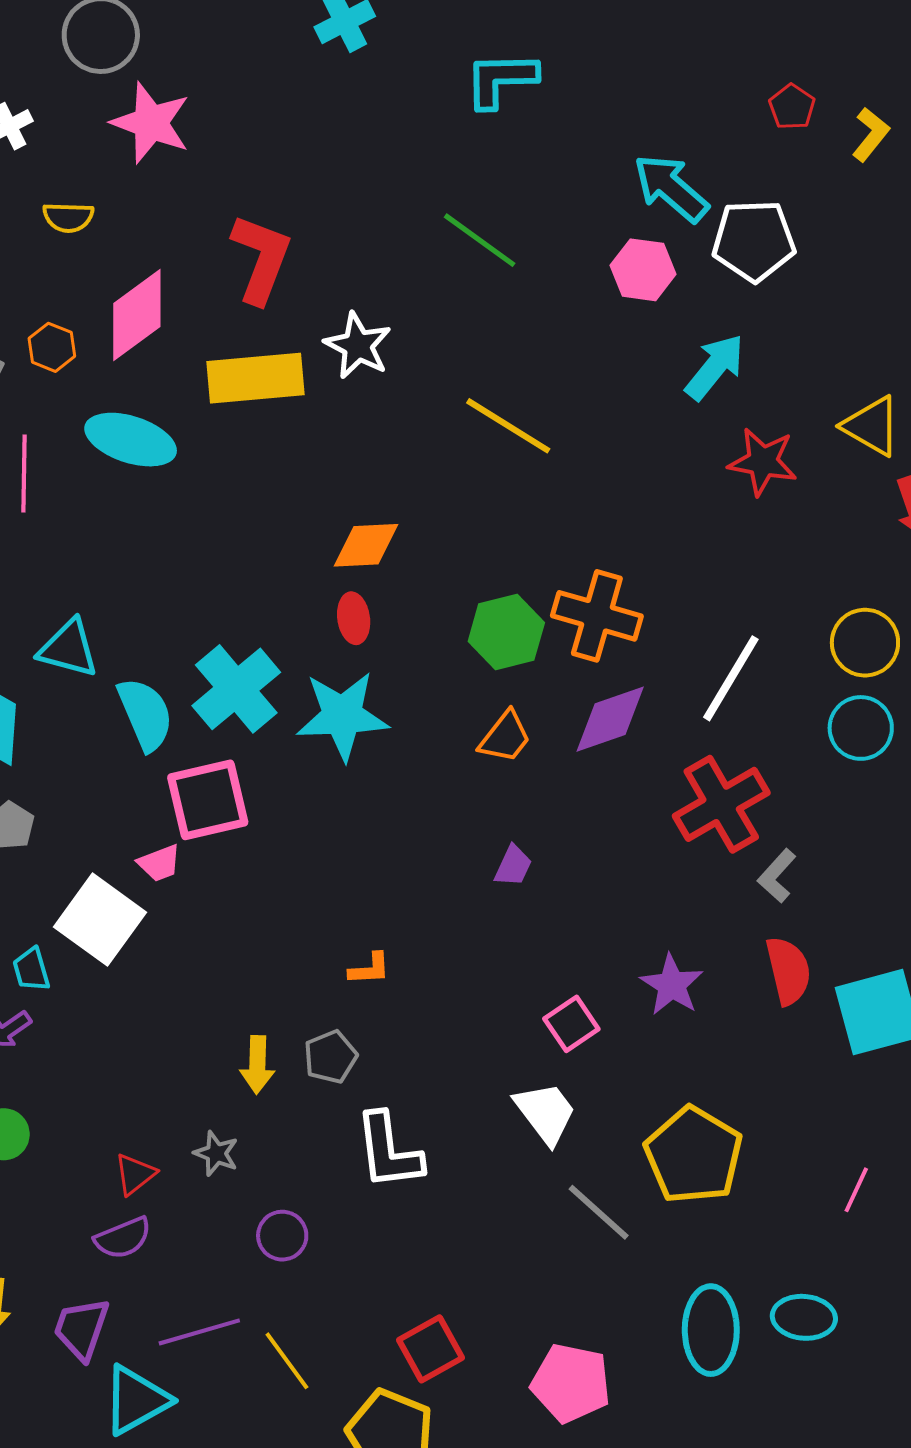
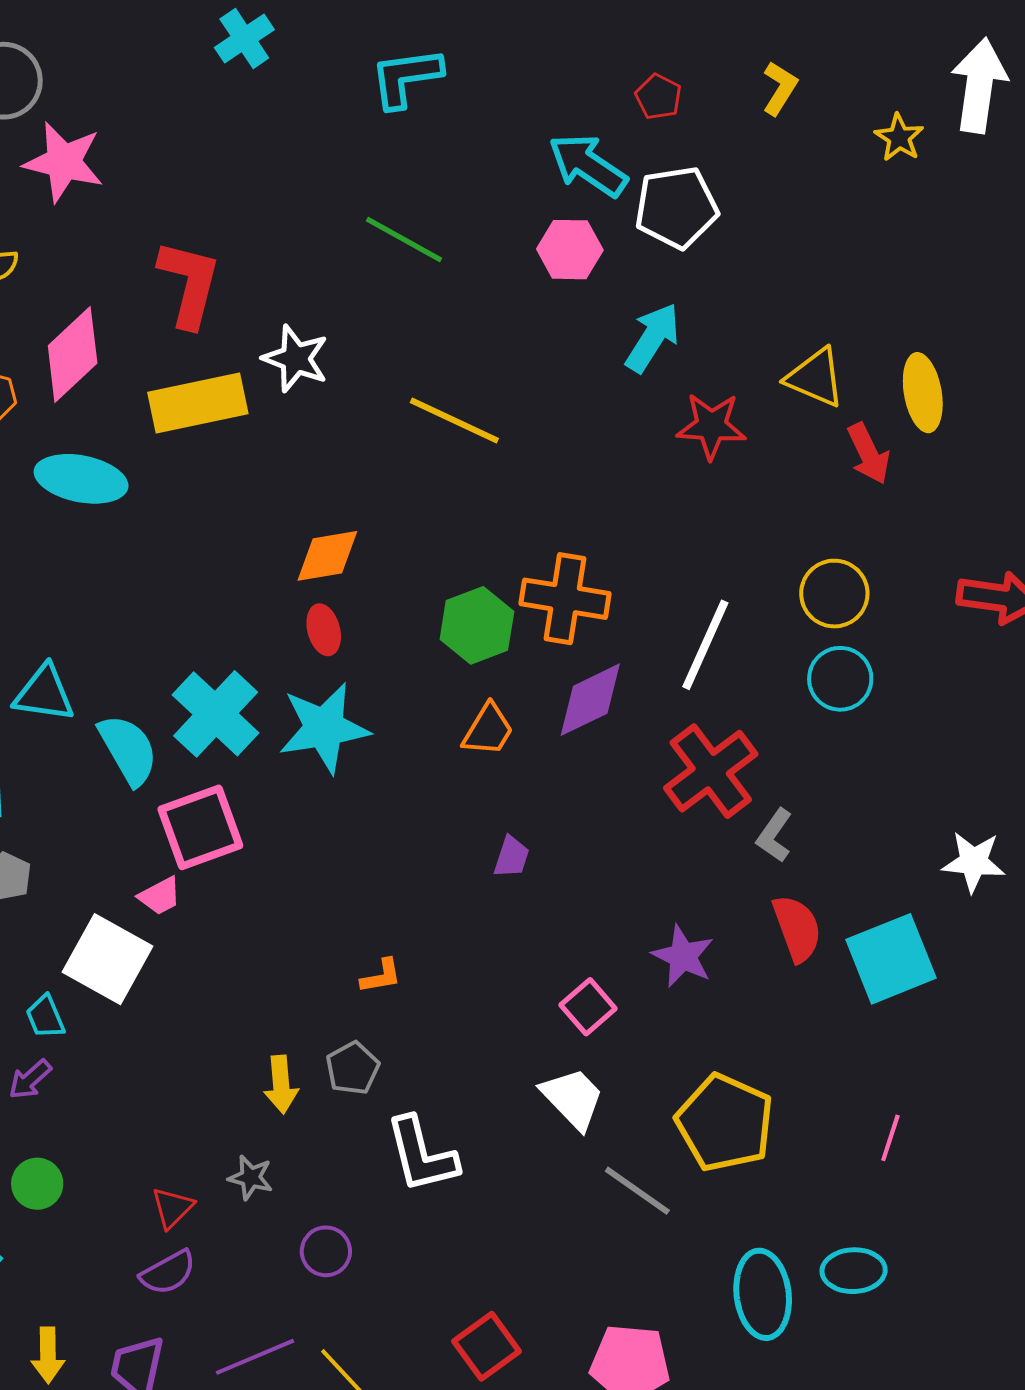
red pentagon: (792, 107) -> (658, 97), moved

